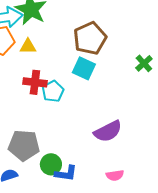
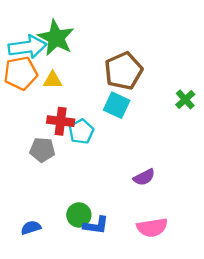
purple semicircle: (108, 131) -> (144, 177), size x0.7
gray pentagon: (24, 145) -> (42, 150), moved, size x0.7
pink semicircle: (115, 175) -> (152, 228), size x1.5

